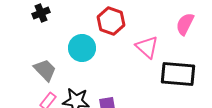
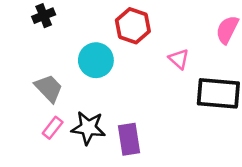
pink triangle: (147, 47) -> (179, 59), size x0.7

